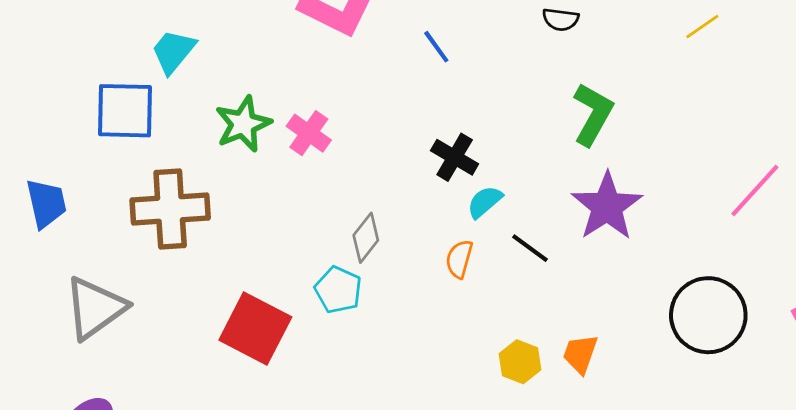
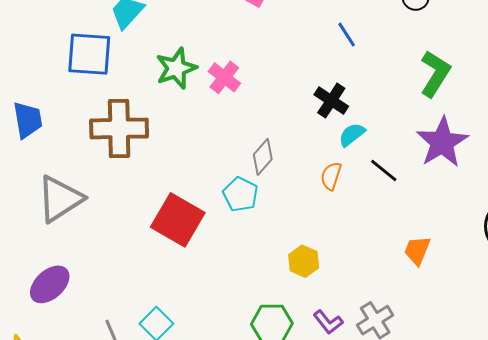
blue line: (436, 47) -> (347, 35), moved
yellow hexagon: (520, 362) -> (304, 261), moved

